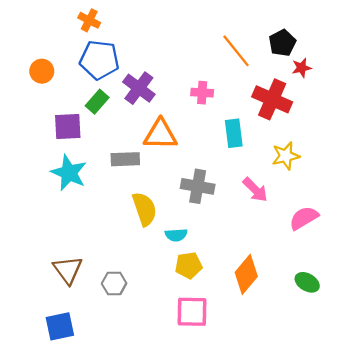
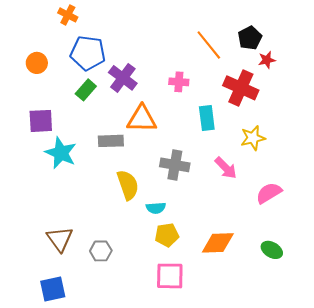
orange cross: (89, 20) -> (68, 15), moved
purple square: (68, 126) -> (41, 121), moved
orange diamond: (246, 274) -> (218, 243), turned 48

